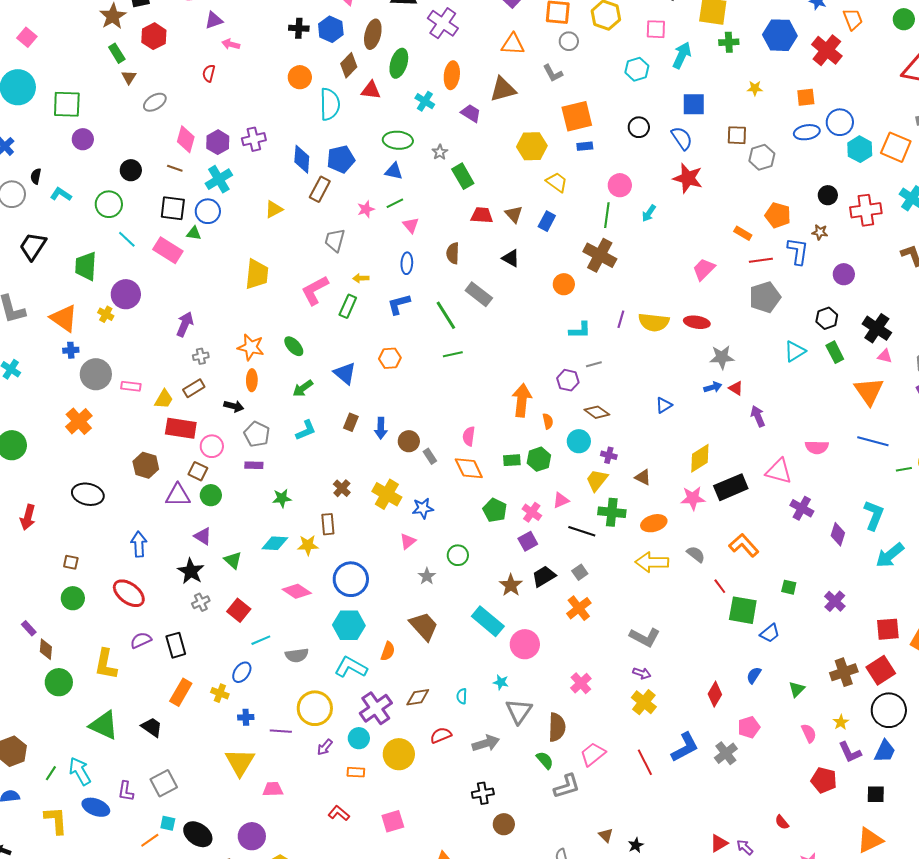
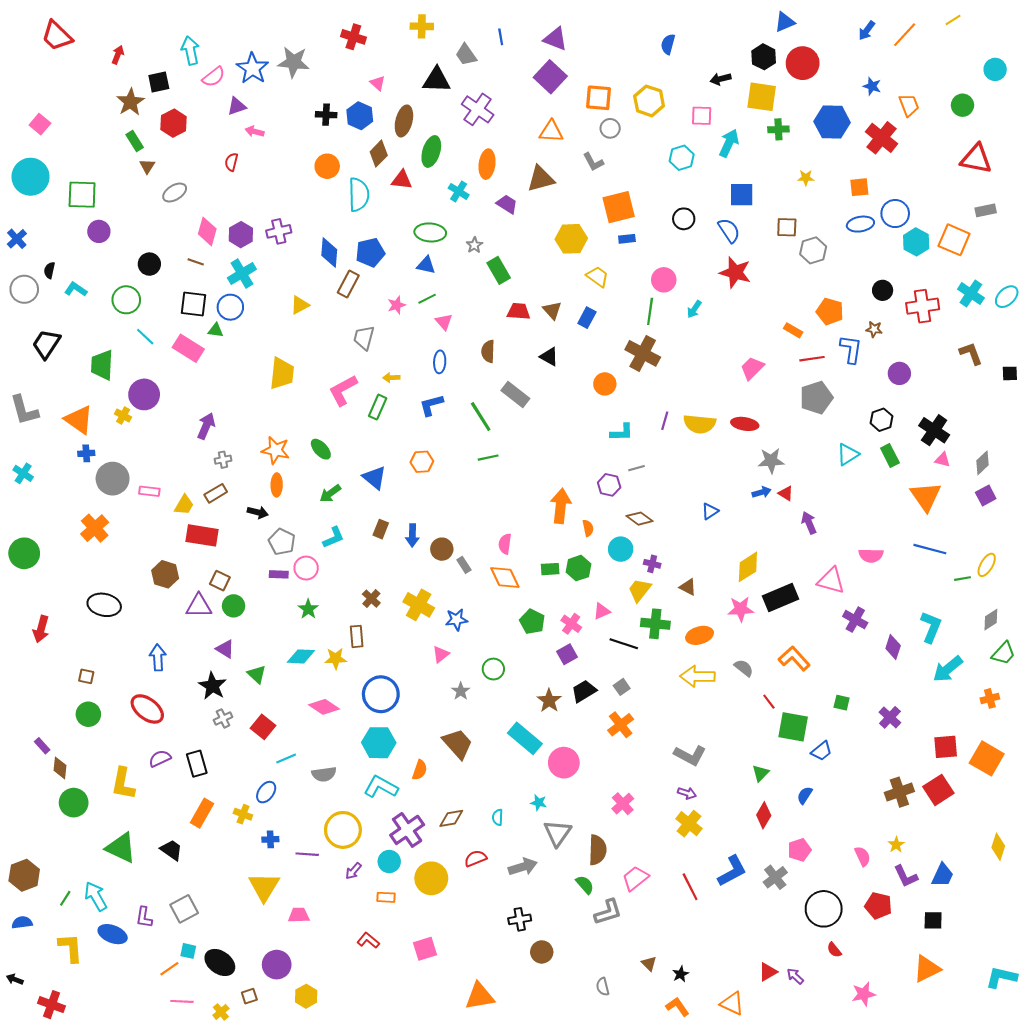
pink circle: (212, 446) -> (306, 568), moved
green star: (282, 498) -> (308, 609), turned -30
green triangle: (797, 689) -> (761, 773), moved
black circle: (889, 710) -> (824, 909), moved

